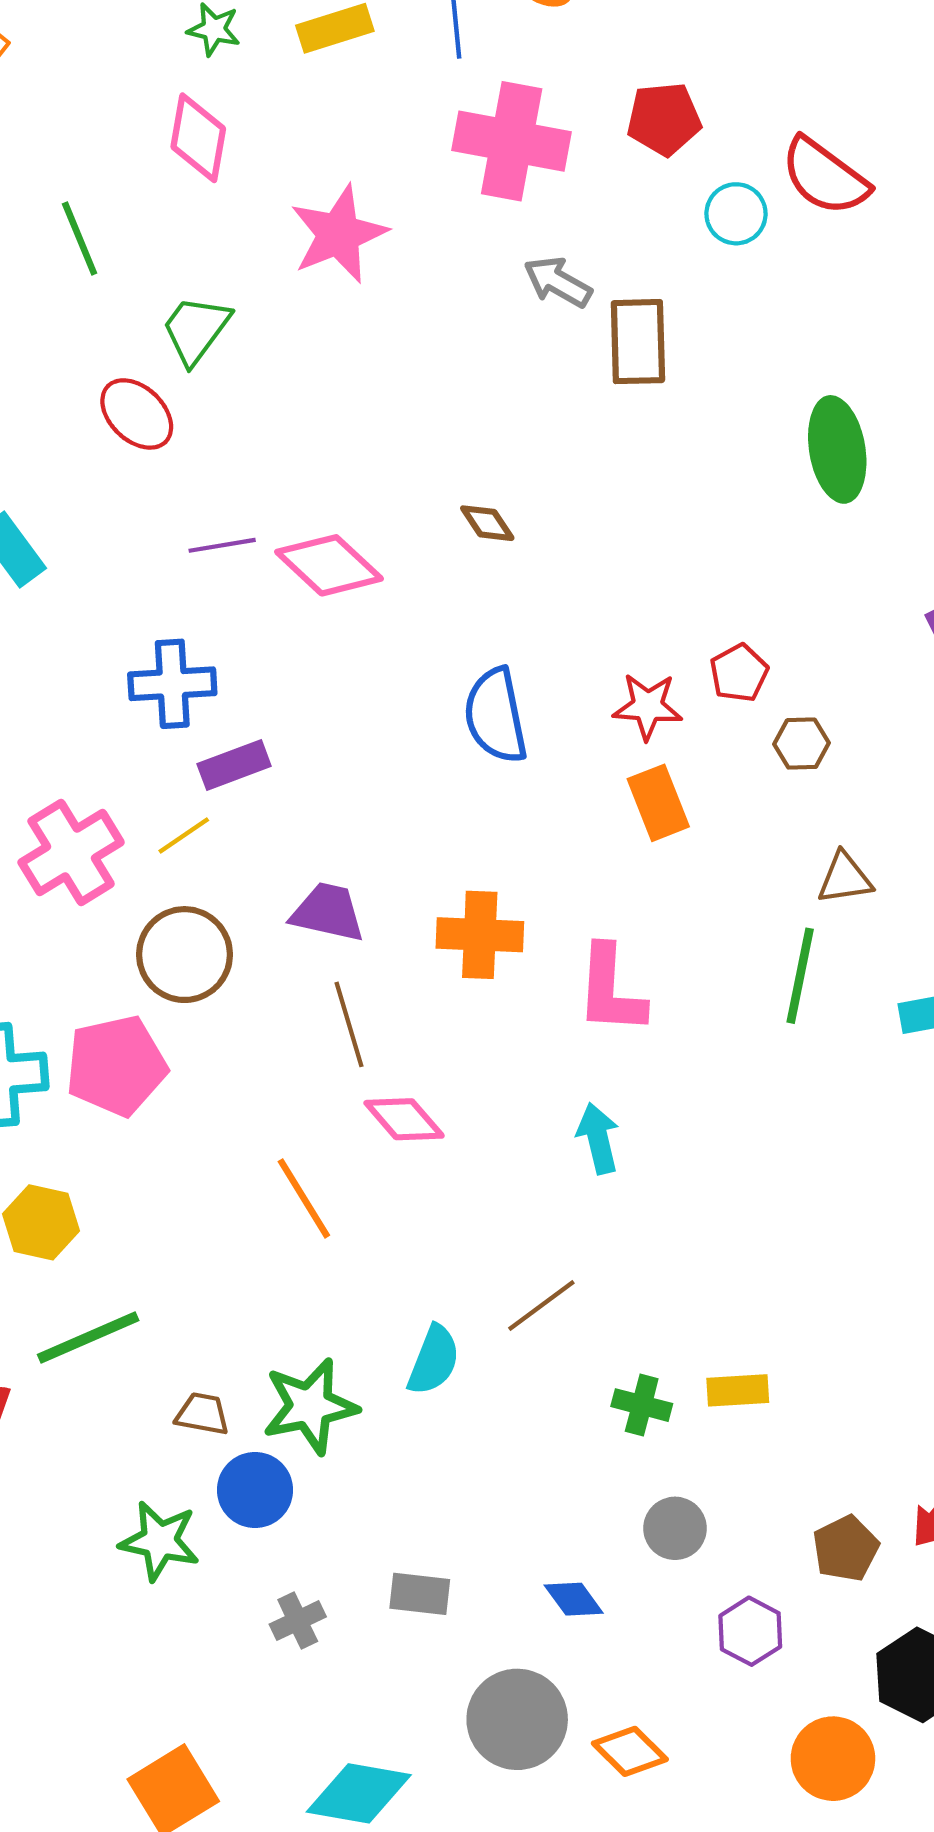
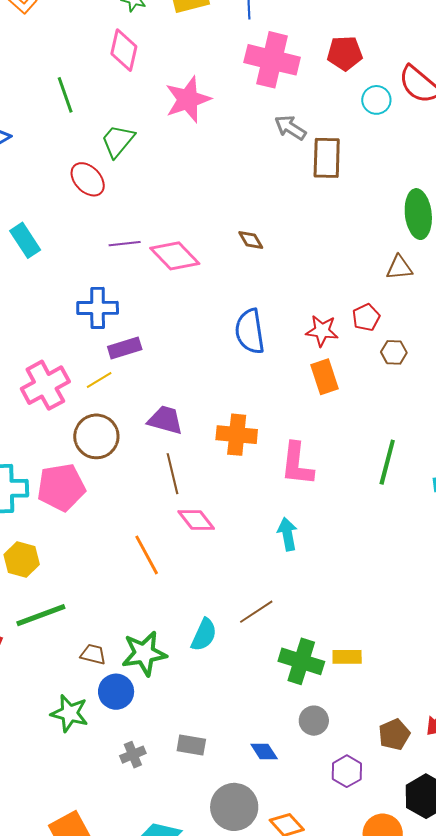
brown triangle: (845, 878) -> (399, 268), moved
green cross: (642, 1405) -> (301, 661), size x1.6

